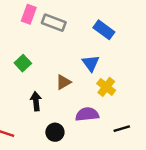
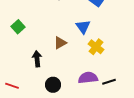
green square: (23, 63) -> (18, 27), moved
purple semicircle: (87, 114) -> (88, 78), moved

